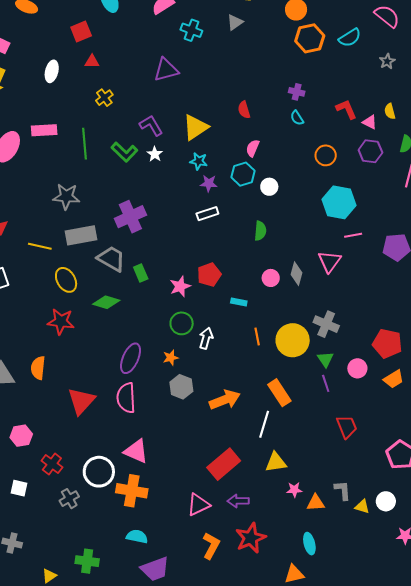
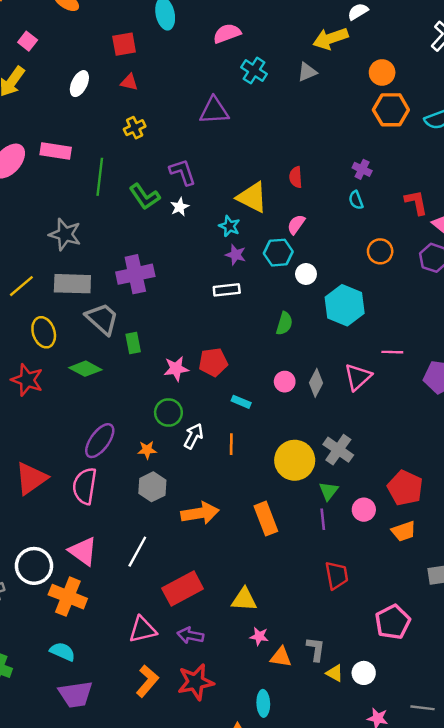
yellow triangle: (195, 127) -> (252, 197), moved, turned 48
cyan hexagon: (339, 202) -> (345, 305), moved
yellow line: (40, 246) -> (21, 286), turned -65
orange line: (257, 337) -> (231, 444), moved
white line: (264, 424) -> (137, 552), moved

